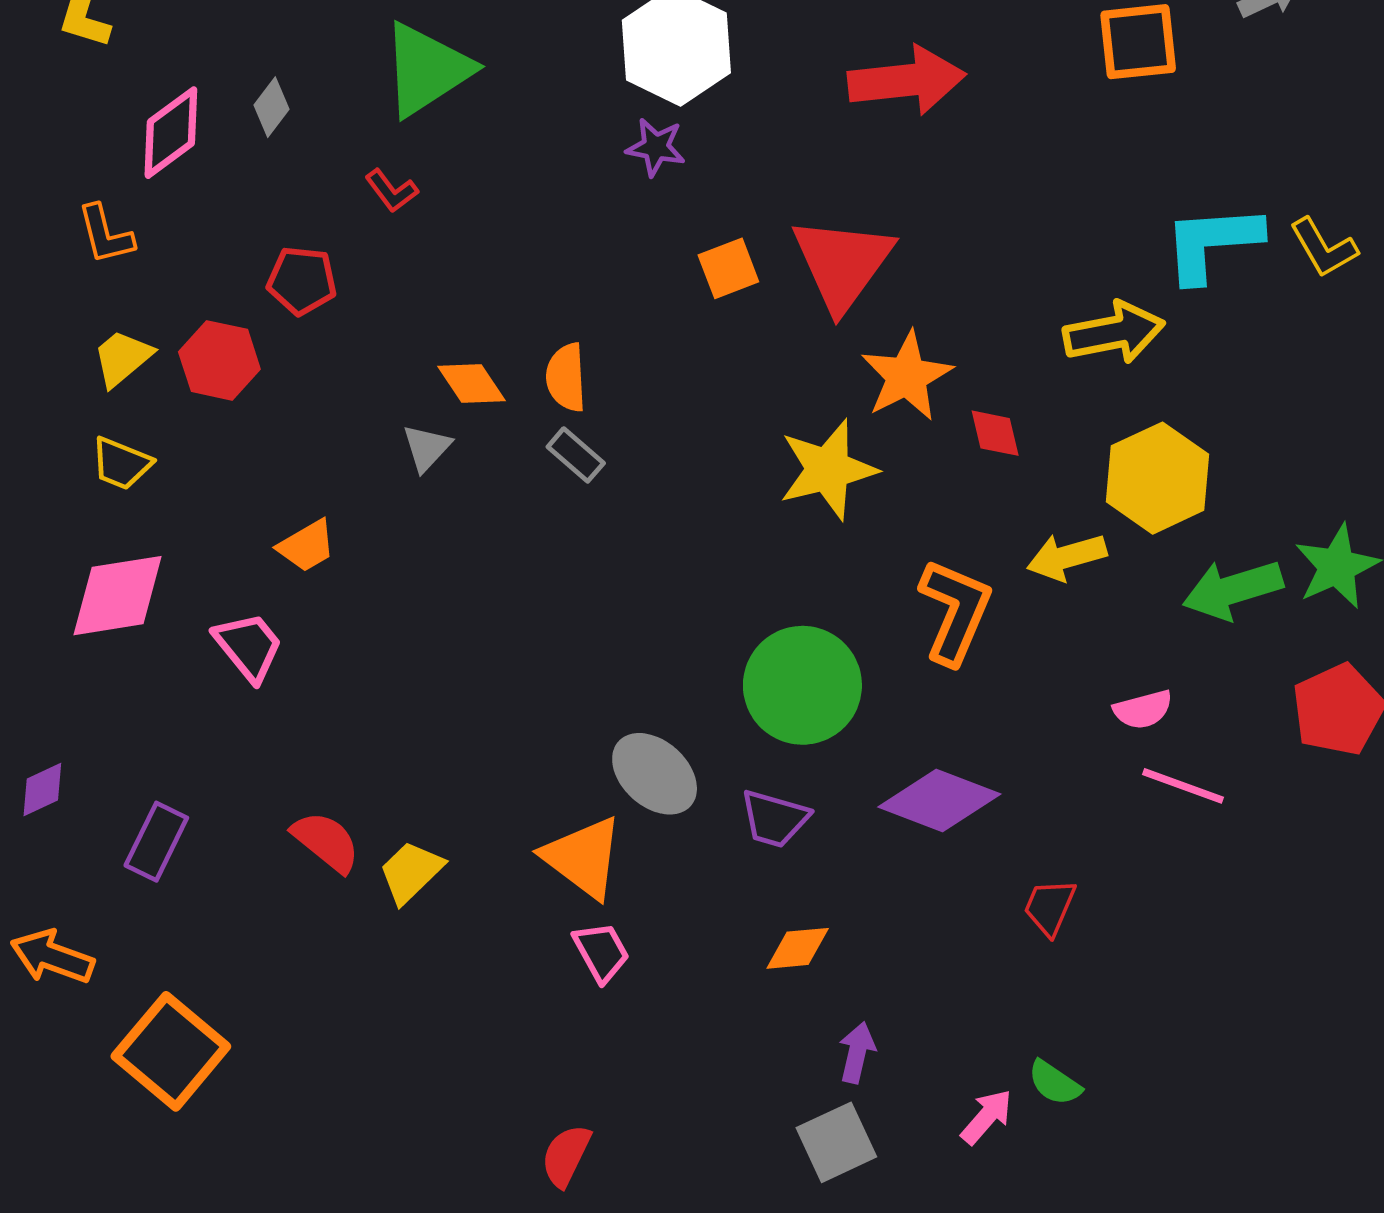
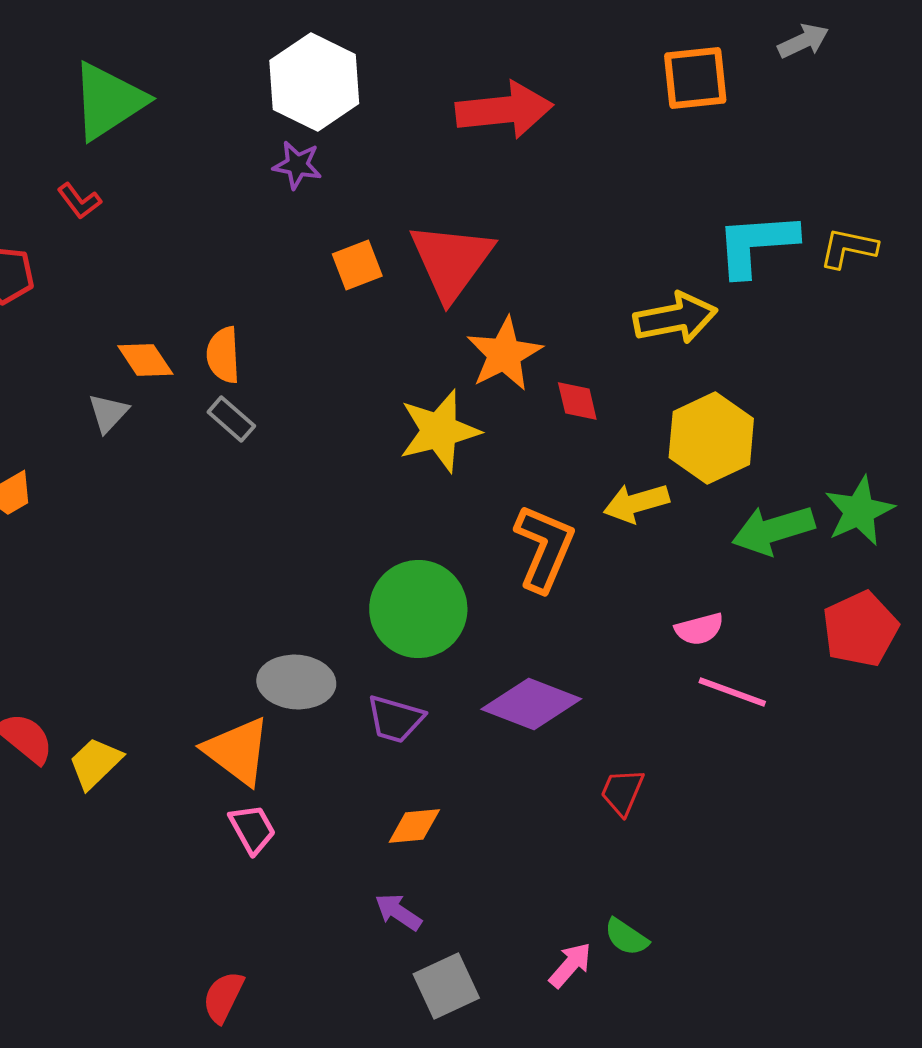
yellow L-shape: (1324, 248) -> (848, 248), turned 132
gray ellipse: (655, 774) -> (296, 682), turned -38
purple arrow: (857, 1053) -> (398, 912), moved, turned -69

